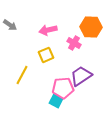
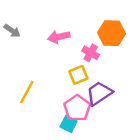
yellow square: (46, 55) -> (78, 75), moved
pink pentagon: (63, 88) -> (77, 108), turned -30

